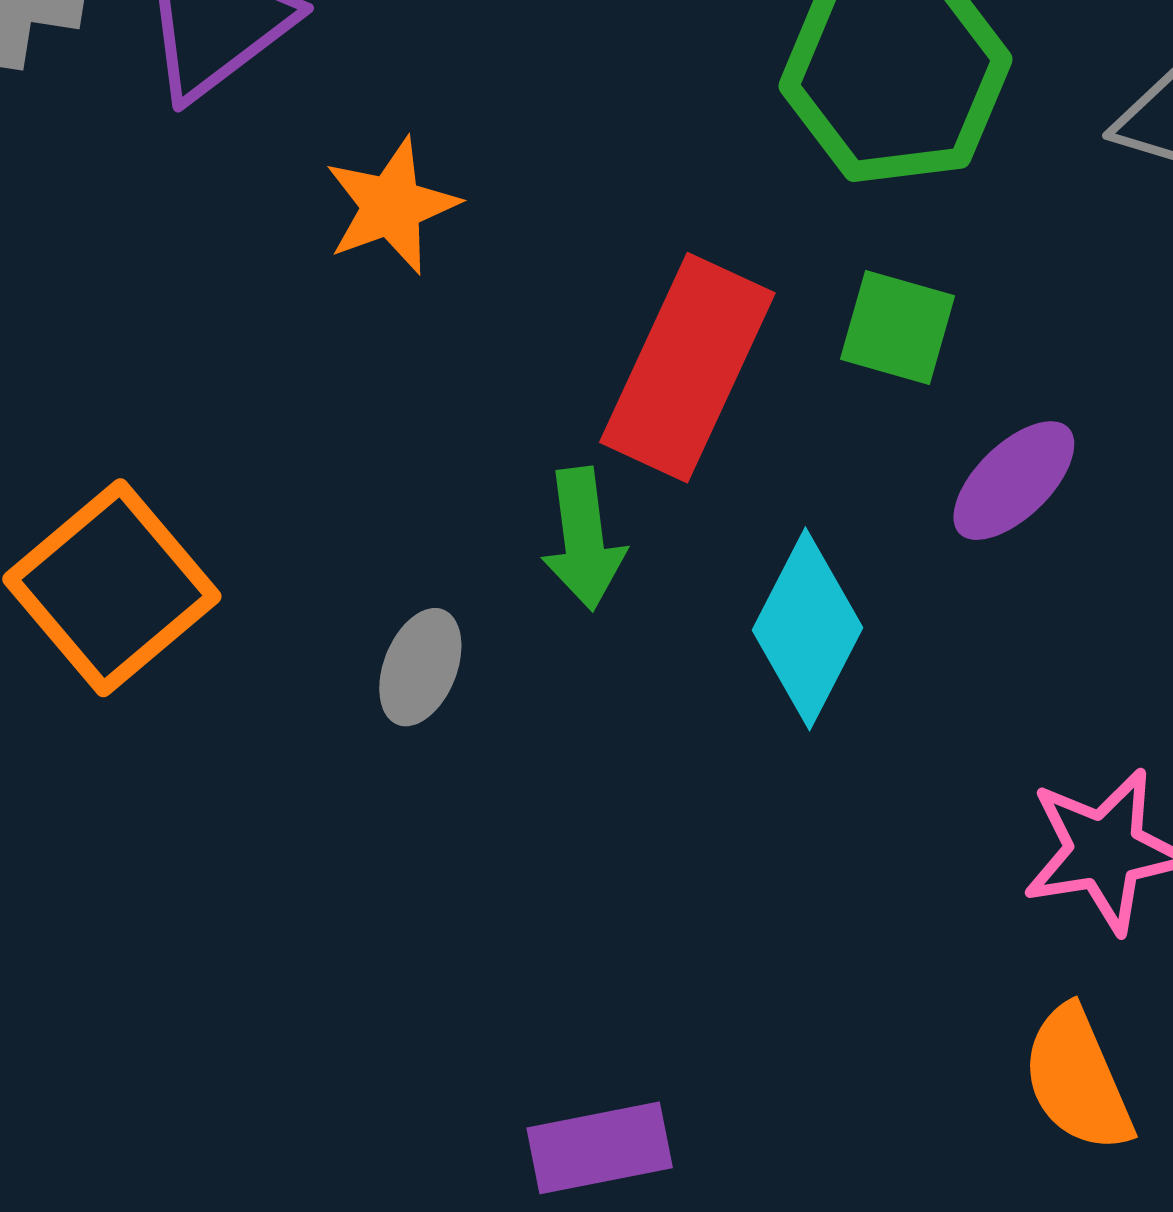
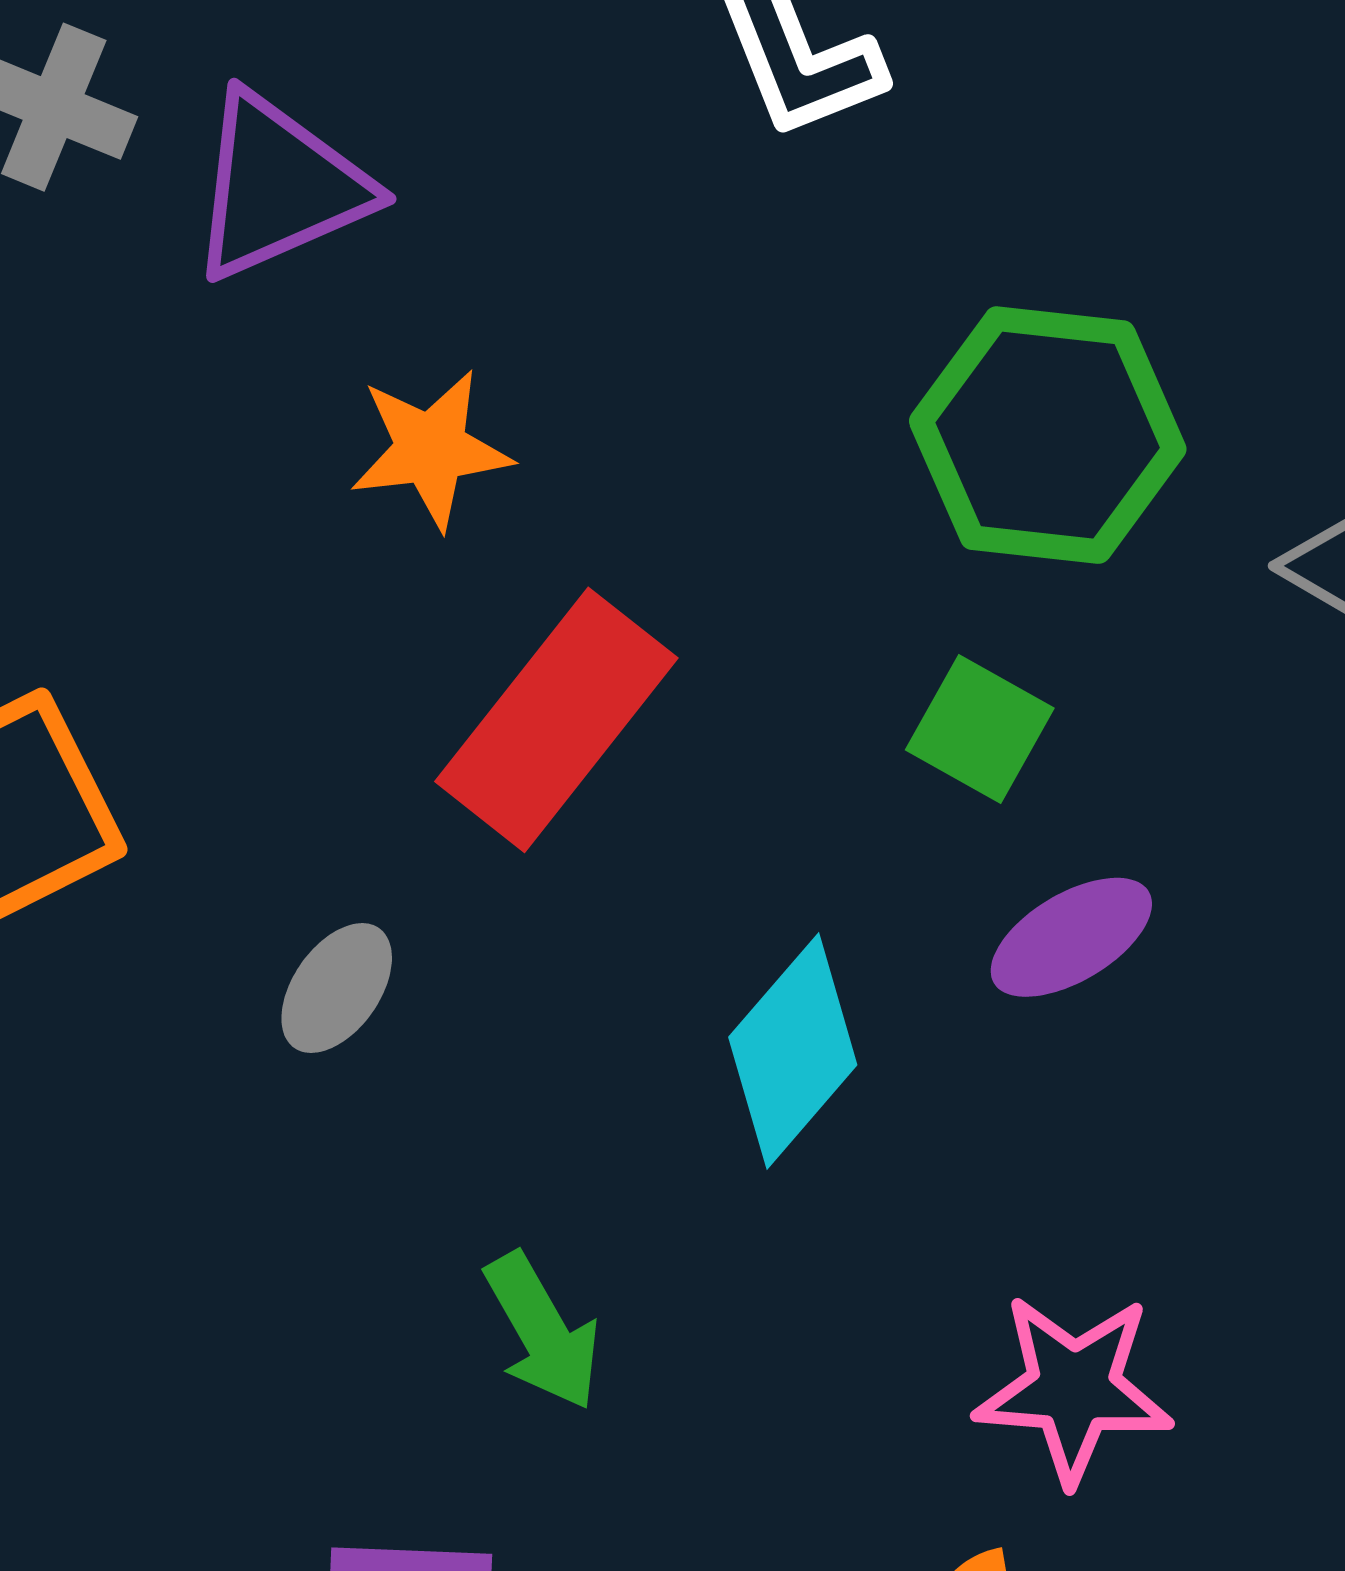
red rectangle: (687, 368) -> (556, 720), moved
green arrow: (583, 539) -> (543, 1331), moved, turned -36

